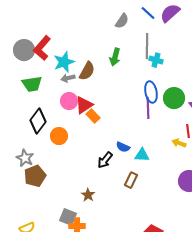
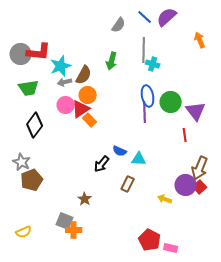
red L-shape: (42, 48) -> (39, 52), turned -125
orange circle: (59, 136) -> (88, 95), moved
yellow arrow: (179, 143) -> (165, 199), moved

